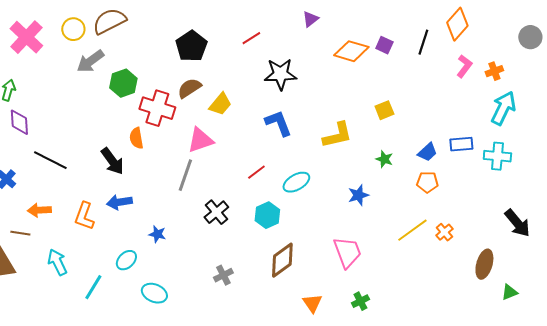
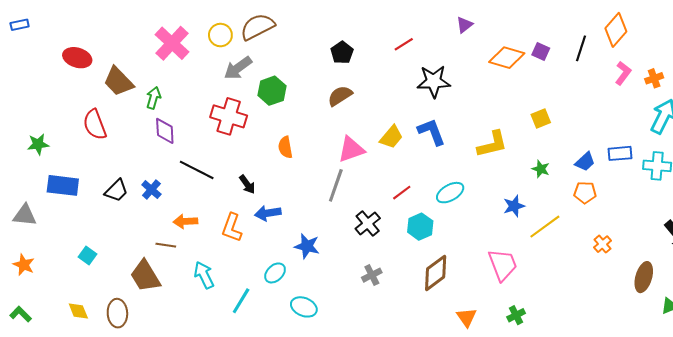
black pentagon: (191, 46) -> (342, 53), size x0.7
yellow trapezoid: (220, 104) -> (391, 137), moved
red cross: (157, 108) -> (229, 116), moved
black arrow: (112, 161) -> (247, 184), moved, size x0.7
red line: (256, 172) -> (402, 193), moved
yellow line: (412, 230) -> (545, 227), moved
blue star: (157, 234) -> (307, 246), size x1.4
gray cross: (223, 275) -> (372, 275), moved

